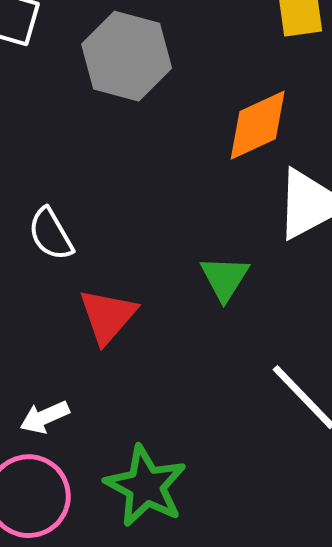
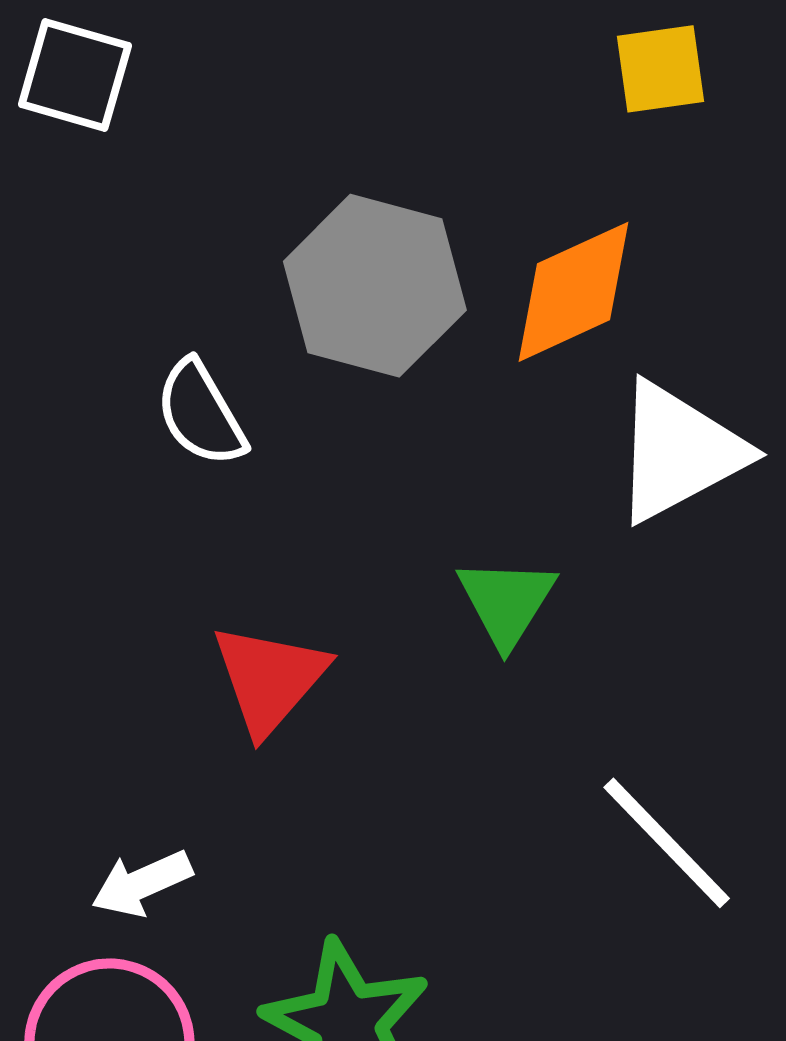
gray hexagon: (127, 56) -> (375, 286), moved
white semicircle: (51, 234) -> (201, 413), moved

